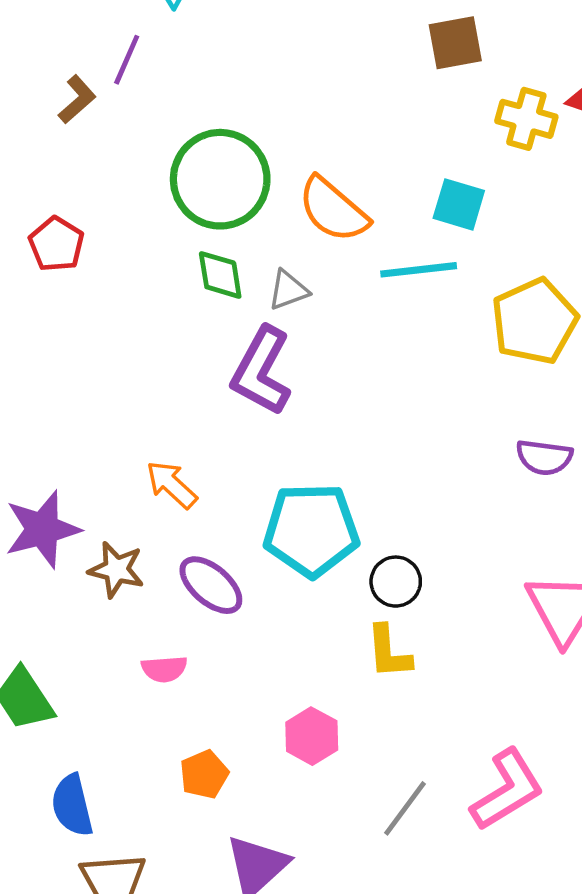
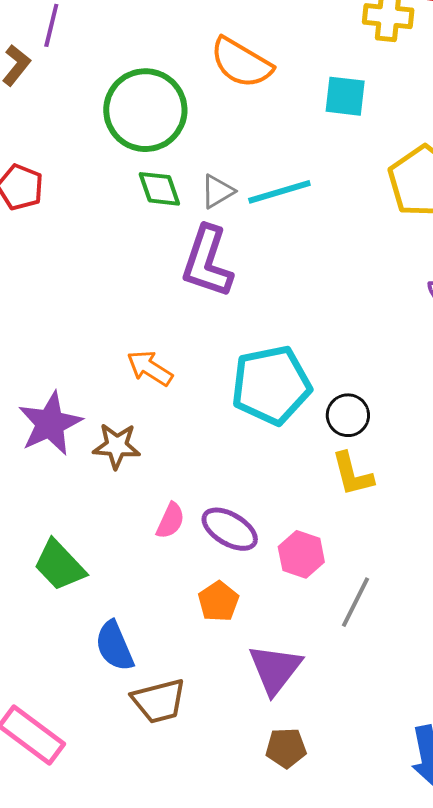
orange semicircle: (333, 210) -> (241, 63), moved
cyan line: (419, 270) -> (279, 192), moved
purple ellipse: (211, 585) -> (230, 529), moved
pink semicircle: (164, 669) -> (170, 521), turned -51
gray line: (405, 808) -> (355, 602), moved

